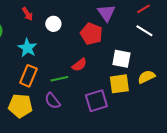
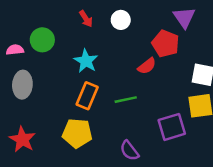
white circle: (53, 24) -> (121, 20), moved
red semicircle: (79, 65) -> (147, 66), moved
purple semicircle: (52, 101) -> (129, 151), moved

